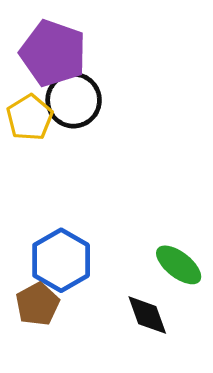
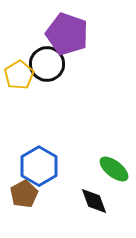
purple pentagon: (53, 53) -> (67, 34), moved

